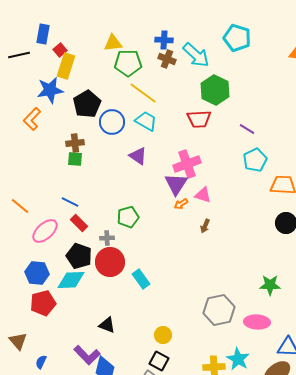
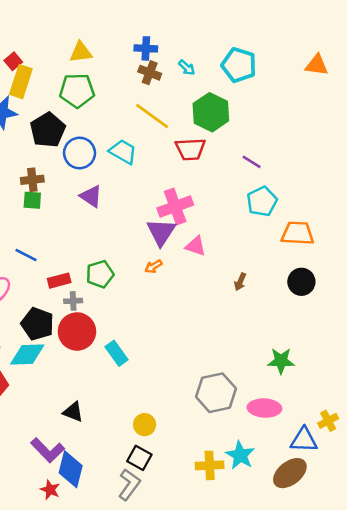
cyan pentagon: (237, 38) -> (239, 65), moved
cyan arrow: (196, 55) -> (187, 68), size x0.5
green pentagon: (128, 63) -> (77, 91), moved
yellow line: (143, 93) -> (152, 116), moved
purple triangle: (138, 156) -> (91, 196), moved
orange arrow: (181, 204) -> (153, 266), moved
red rectangle: (79, 223) -> (59, 281), moved, turned -60
brown arrow: (205, 226) -> (240, 282), moved

